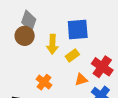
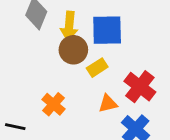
brown circle: (25, 36) -> (73, 50), moved
yellow arrow: (52, 44) -> (69, 26), moved

